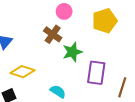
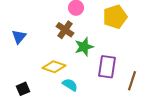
yellow diamond: (22, 72) -> (54, 67), moved

